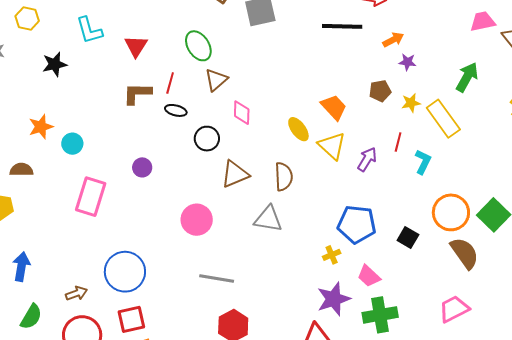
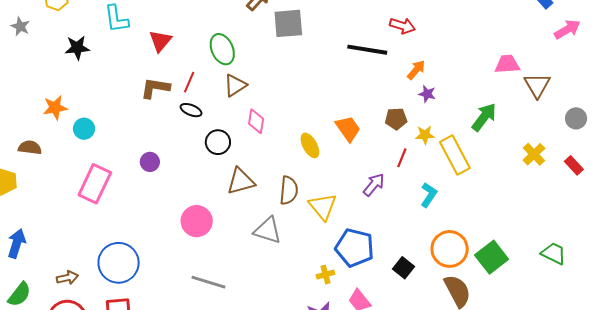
orange arrow: (393, 40) -> (416, 70), turned -30
red line: (398, 142) -> (402, 158), moved
yellow triangle: (332, 146) -> (323, 207), moved

